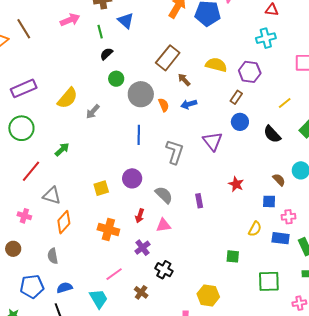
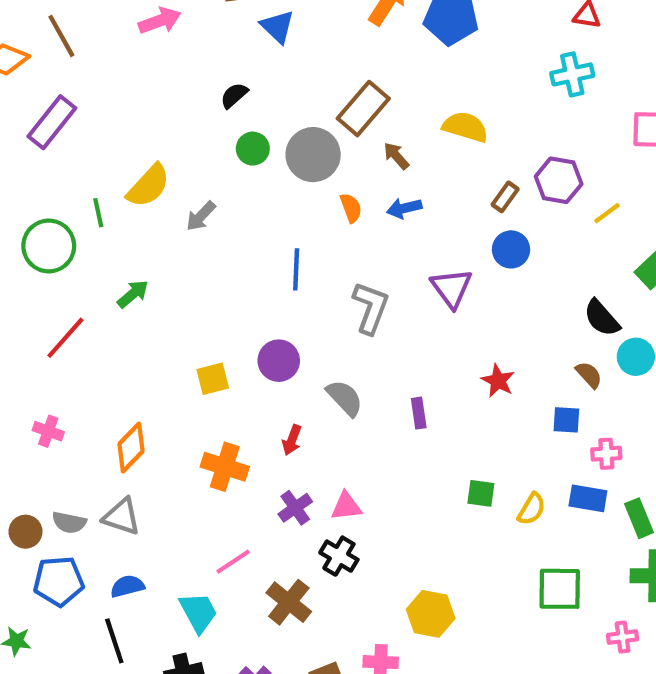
green line: (100, 32) -> (98, 213), moved
purple hexagon: (250, 72) -> (559, 180), moved
purple rectangle: (24, 88) -> (52, 122), moved, turned -30
gray circle: (141, 94) -> (313, 155), moved
black semicircle: (272, 134) -> (602, 318), moved
gray triangle: (52, 195) -> (122, 517), moved
pink triangle: (163, 225) -> (346, 506), moved
yellow semicircle: (255, 229) -> (532, 509), moved
brown circle: (13, 249) -> (25, 532), moved
gray semicircle: (53, 256) -> (69, 522), moved, turned -70
green square: (233, 256) -> (481, 493), moved
brown cross: (141, 292) -> (289, 602), size x1.5

